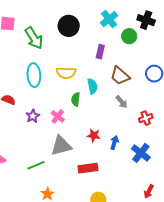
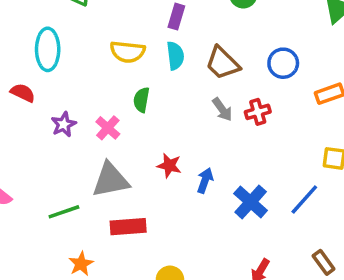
purple rectangle: (100, 52) -> (176, 17), moved
cyan ellipse: (34, 75) -> (48, 49), moved
cyan semicircle: (92, 86) -> (175, 56), moved
red cross: (146, 118) -> (258, 112), moved
red rectangle: (88, 168) -> (128, 227), moved

